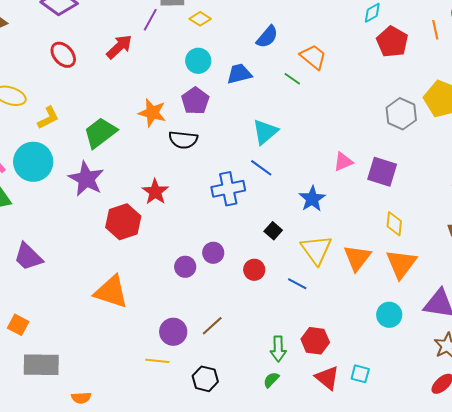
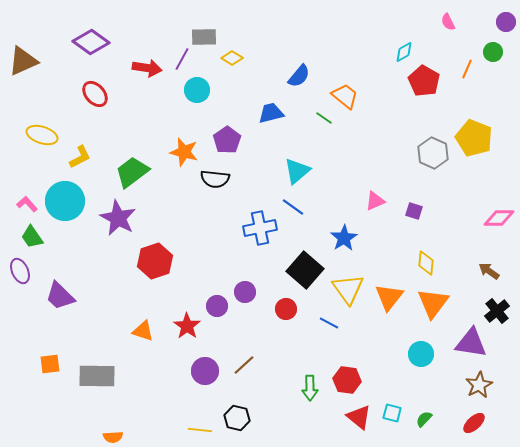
orange line: (435, 30) -> (467, 69), turned 36
red arrow: (119, 47) -> (147, 68), moved, turned 52
cyan circle: (198, 61) -> (197, 90), moved
purple square: (382, 172) -> (414, 211), size x0.6
red star: (155, 192) -> (187, 326), moved
black square: (273, 231) -> (305, 270), size x2.0
orange triangle: (111, 292) -> (143, 331), size x0.6
orange square: (18, 325) -> (50, 364), turned -35
yellow line: (157, 361) -> (200, 430), moved
gray rectangle: (41, 365) -> (97, 376), moved
green semicircle: (271, 380) -> (424, 419), moved

